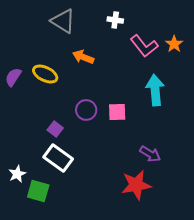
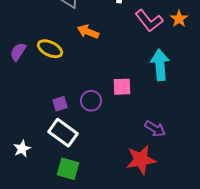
purple circle: (86, 110) -> (91, 101), moved
purple square: (55, 129) -> (60, 104), turned 35
green square: (38, 191) -> (68, 169), moved

